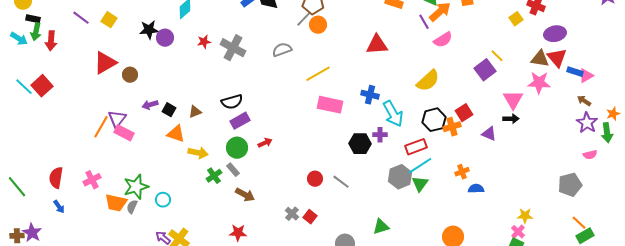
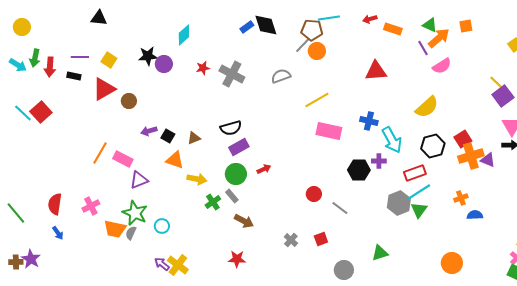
purple line: (81, 18) -> (80, 57), moved, turned -36
black rectangle: (33, 19) -> (74, 76), moved
yellow square: (109, 20) -> (109, 60), moved
purple square: (485, 70) -> (503, 96), moved
purple triangle: (117, 119) -> (139, 180), moved, turned 30
orange cross: (452, 127) -> (471, 156), moved, size x1.4
red circle: (315, 179) -> (314, 194), moved
green star: (136, 187) -> (135, 213), turned -30
red square: (310, 217) -> (321, 239), moved, turned 32

